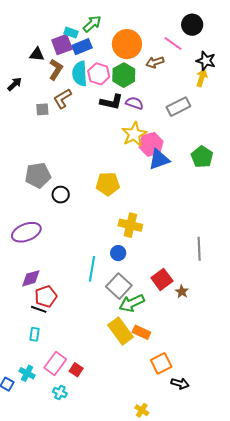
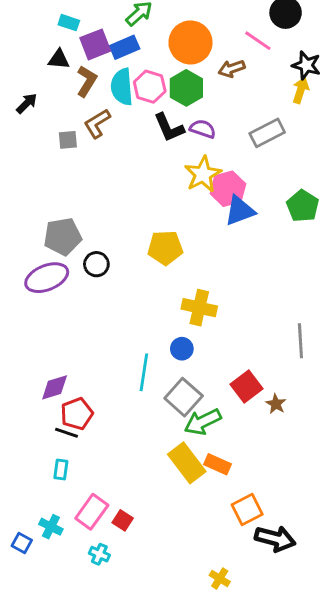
cyan rectangle: (71, 33) -> (69, 23), moved
black L-shape: (111, 102) -> (169, 128), turned 55
purple ellipse: (26, 232) -> (47, 278), moved
black arrow: (180, 384) -> (275, 539), size x1.5

